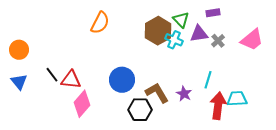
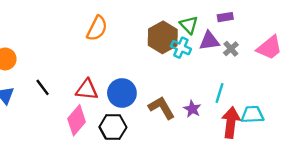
red triangle: (71, 80) -> (87, 90), moved
black hexagon: (140, 110) -> (113, 127), moved

